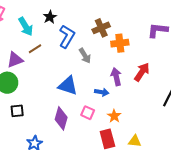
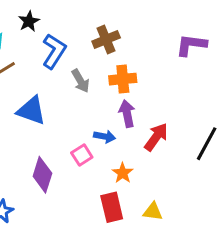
orange cross: (120, 43) -> (123, 79), moved
red arrow: (142, 72) -> (156, 137), moved
blue triangle: (68, 86) -> (31, 110), moved
pink square: (88, 113) -> (82, 155), moved, turned 32

